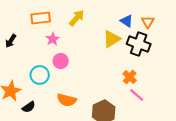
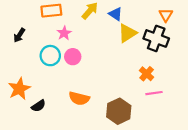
blue triangle: (127, 21) -> (116, 14), moved
cyan circle: (40, 75) -> (50, 56), moved
pink line: (137, 95) -> (154, 93), turned -49

